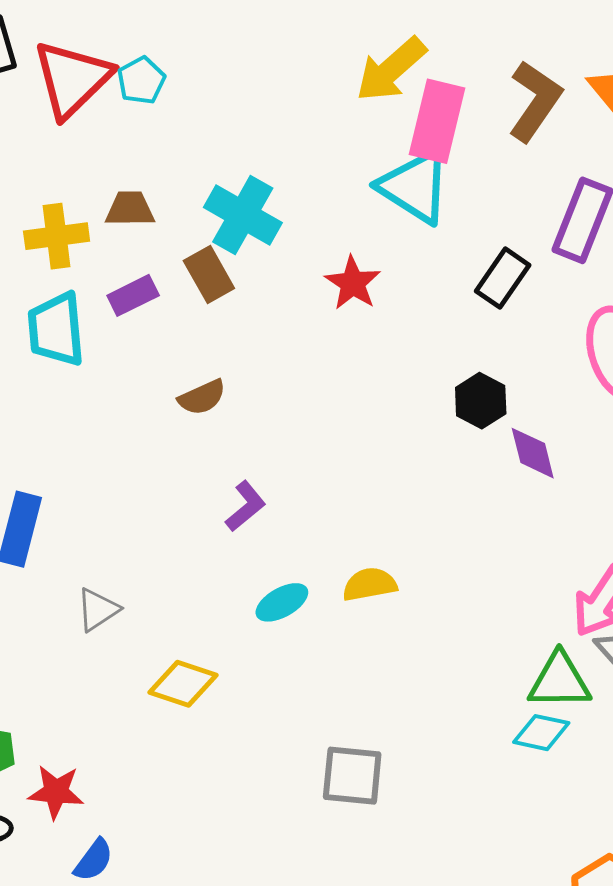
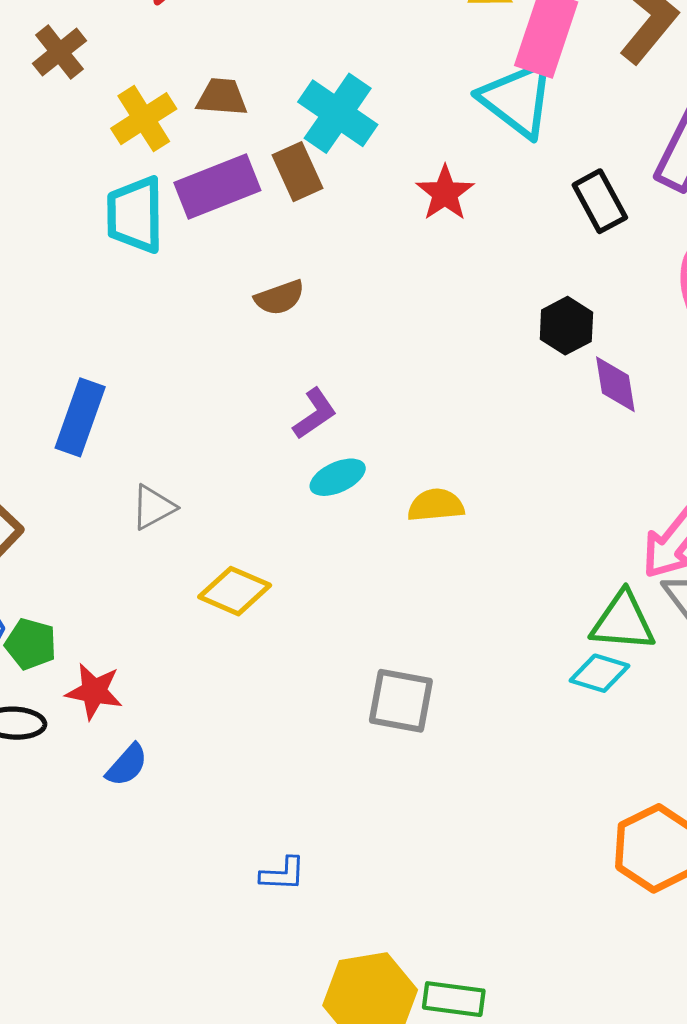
yellow cross: (57, 236) -> (144, 119), turned -30
black rectangle: (503, 278) -> (600, 201), turned -68
purple rectangle: (133, 295) -> (217, 186), size x1.6
cyan ellipse: (282, 602) -> (338, 477), moved

